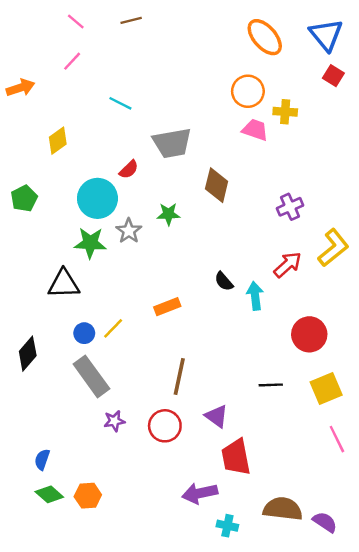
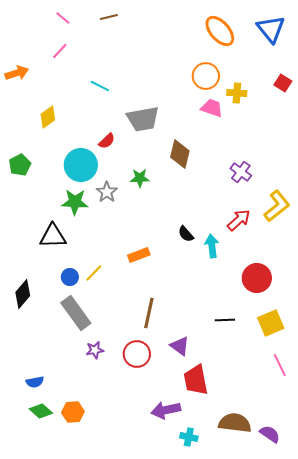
red square: (333, 76) -> (283, 83), moved
purple cross: (290, 207) -> (241, 172), turned -30
blue semicircle: (42, 460) -> (35, 382), turned -120

